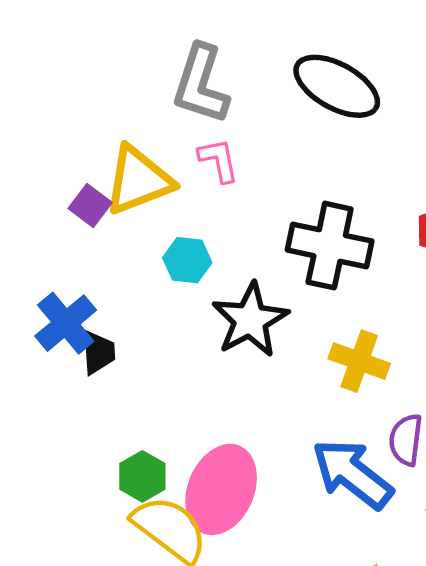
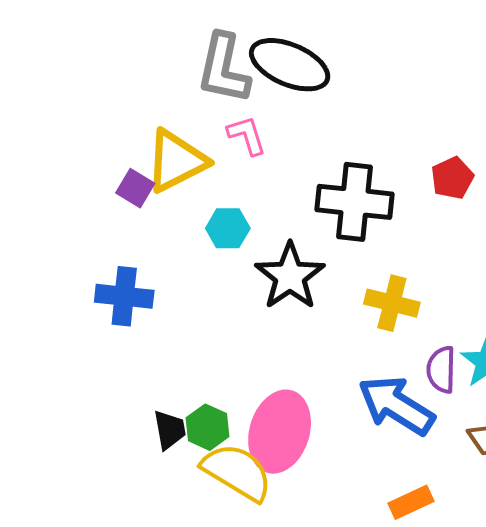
black ellipse: (337, 86) -> (290, 65), moved
blue cross: (66, 323) -> (124, 296), turned -38
black trapezoid: (98, 352) -> (170, 430), moved

